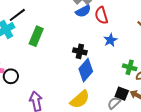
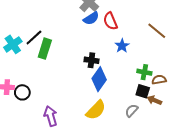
black line: (17, 15) -> (34, 37), moved
black square: (122, 94) -> (143, 91), moved

